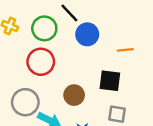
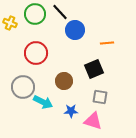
green circle: (44, 28) -> (35, 14), moved
black square: (110, 81) -> (94, 69), turned -30

